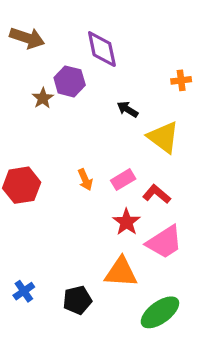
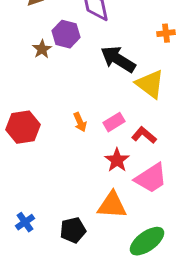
black arrow: (128, 109) -> (118, 59), size x1.8

